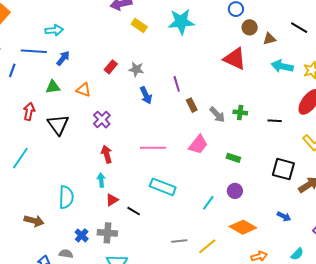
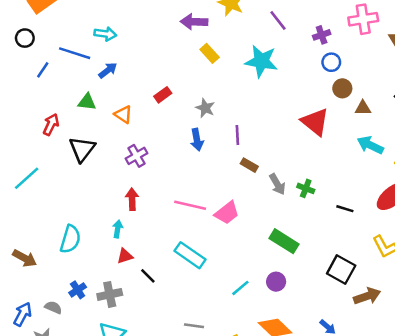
gray star: (136, 69) -> (205, 108), moved
brown rectangle: (192, 105) -> (249, 165), turned -48
pink trapezoid: (198, 145) -> (227, 213), moved
green rectangle: (233, 158) -> (284, 241), size x1.6
gray cross: (107, 233) -> (110, 294), turned -30

